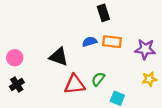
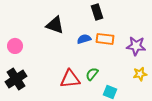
black triangle: (59, 57) -> (55, 25), moved
pink circle: (15, 58) -> (15, 46), moved
black cross: (17, 84) -> (16, 79), size x1.5

